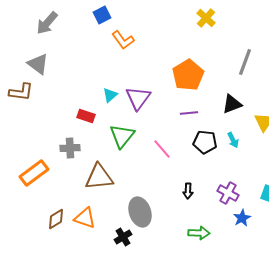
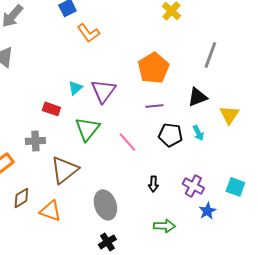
brown triangle: (99, 177) -> (64, 170), turned -32
brown diamond: (56, 219) -> (21, 198), moved
black cross: (123, 237) -> (107, 242), moved

